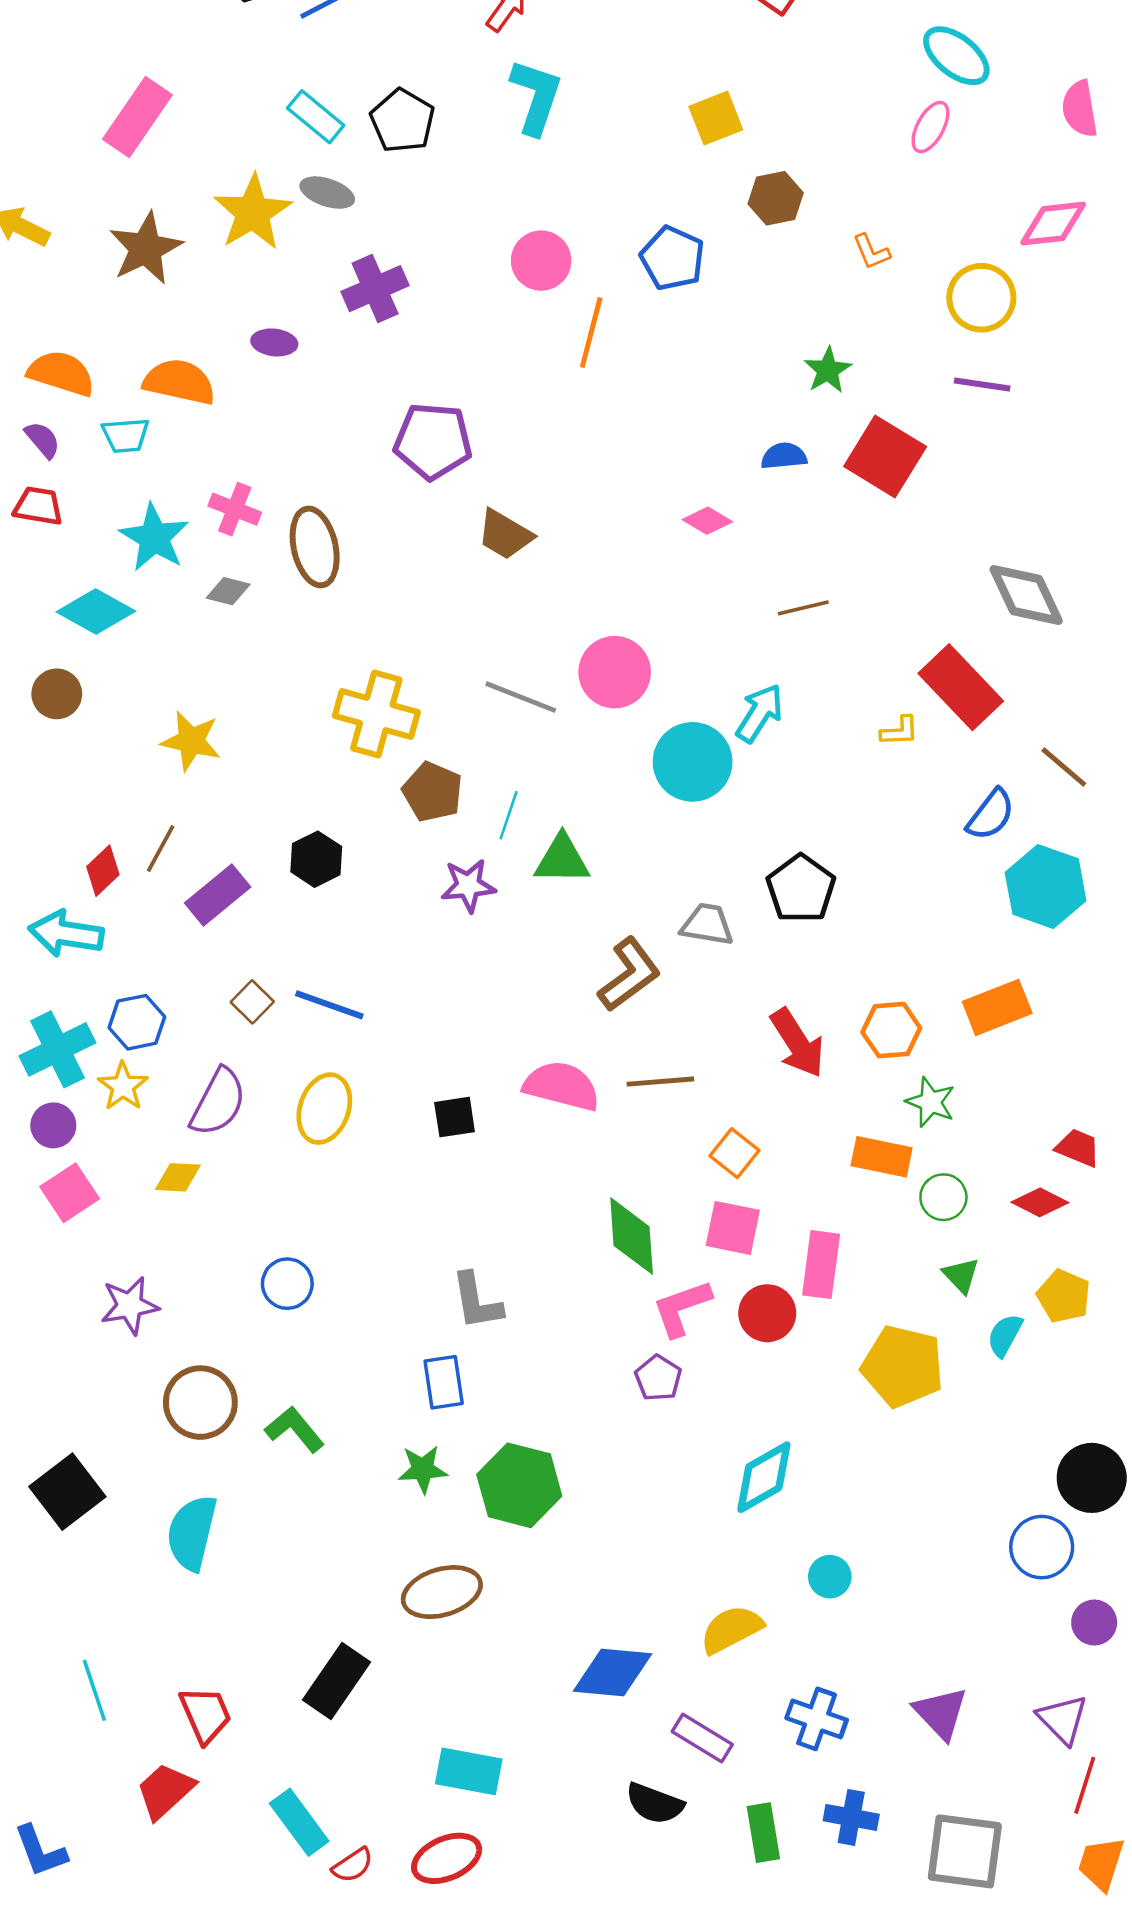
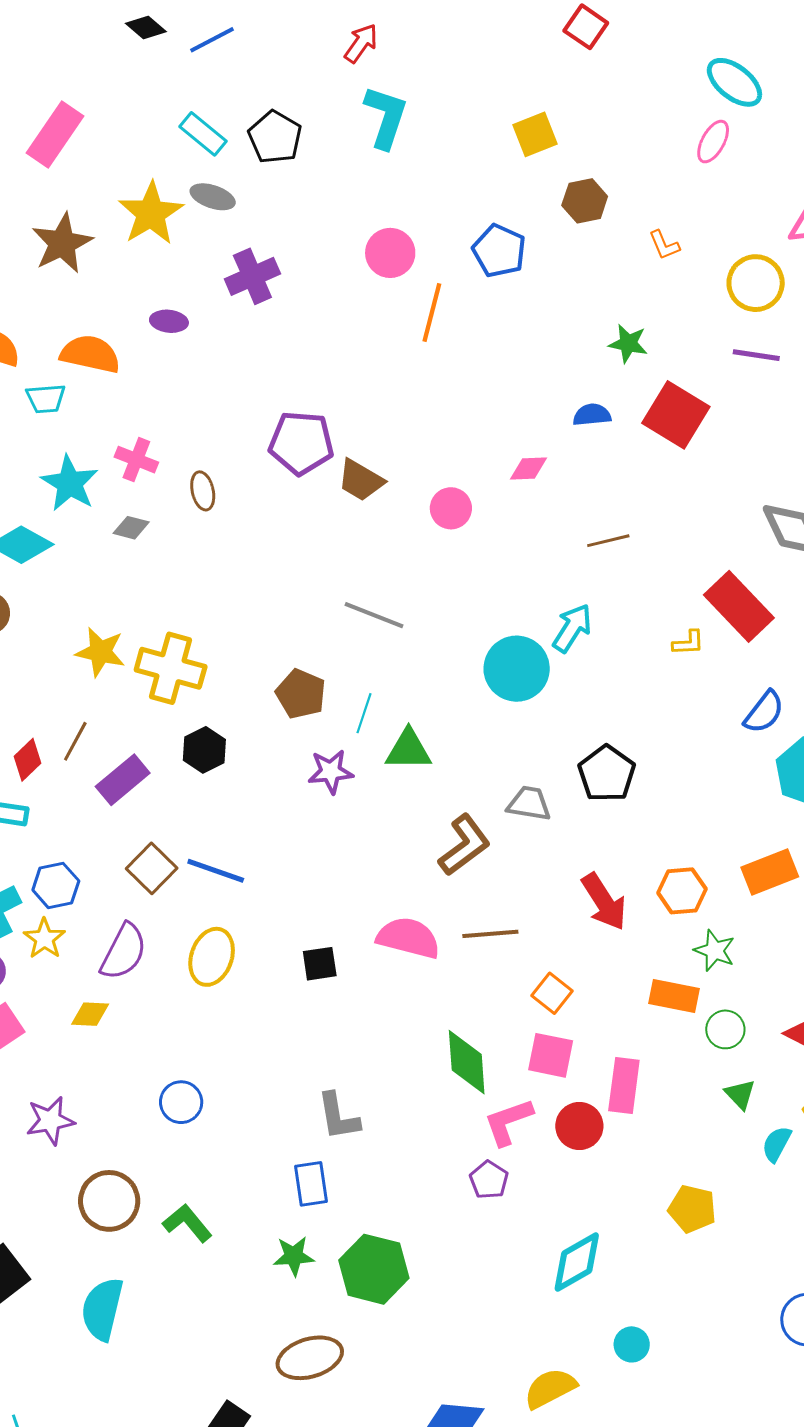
green star: (828, 370) -> (628, 343), turned -30
purple pentagon: (433, 441) -> (301, 443), moved
pink diamond: (707, 521) -> (528, 468), turned -33
brown ellipse: (315, 547) -> (203, 491), size x0.6
pink circle: (615, 672) -> (451, 508), moved, size x0.7
yellow cross: (376, 714) -> (171, 668), moved
brown square: (252, 1002) -> (152, 868), size x1.4
yellow pentagon: (903, 1366) -> (692, 1209), moved, size x0.7

